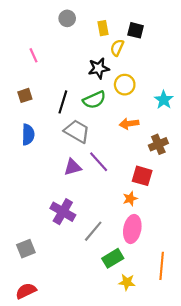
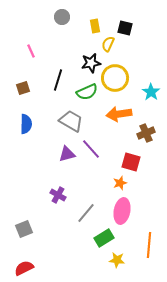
yellow circle: (125, 85) -> (115, 78), size x1.4
black line: (63, 102) -> (58, 80), moved
orange arrow: (129, 124) -> (119, 114), size x1.4
purple cross: (63, 212) -> (58, 195), size x0.7

